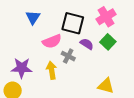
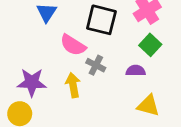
pink semicircle: (52, 41) -> (73, 45), turned 54
purple semicircle: (87, 44) -> (136, 71), moved, turned -32

